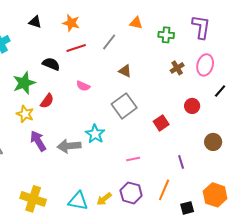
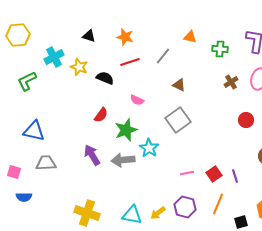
green star: (24, 83) -> (126, 130), moved
yellow star: (25, 114) -> (79, 67), moved
red square: (161, 123) -> (214, 174), moved

